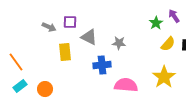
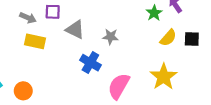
yellow rectangle: (65, 52) -> (35, 41), moved, turned -72
blue cross: (102, 65) -> (90, 63), turned 36
pink semicircle: (126, 85) -> (119, 86), turned -65

